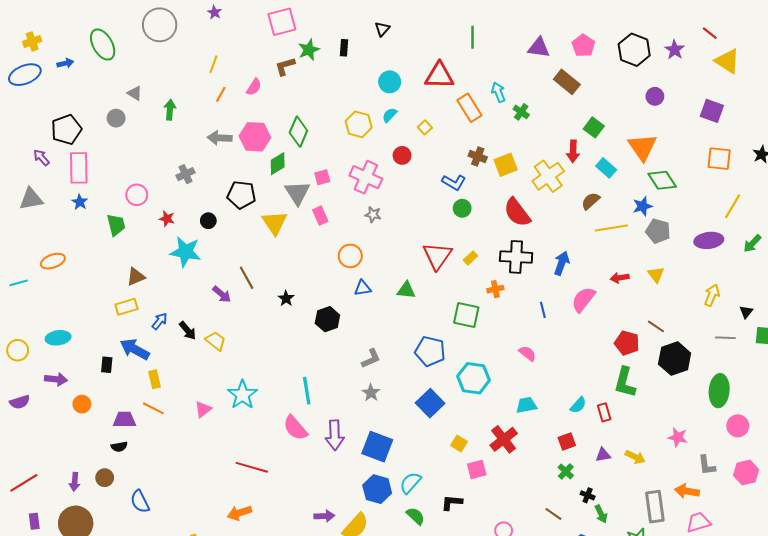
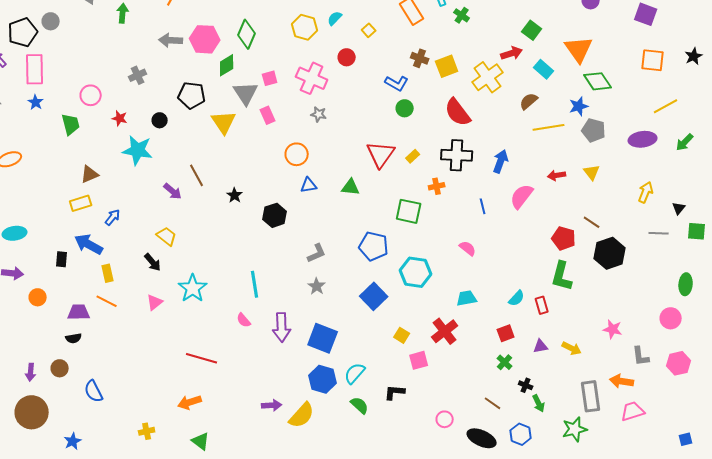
gray circle: (116, 118) -> (51, 21), moved
red arrow: (573, 151) -> (512, 53), turned -110
yellow line: (733, 206) -> (666, 106), turned 30
black arrow: (188, 331) -> (153, 262), moved
green ellipse: (719, 391) -> (686, 284), moved, size x0.7
pink semicircle: (295, 428) -> (244, 320), size x0.6

